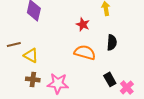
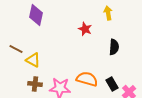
brown line: (14, 44) -> (16, 49), turned 40
orange semicircle: (85, 52) -> (87, 79), moved

